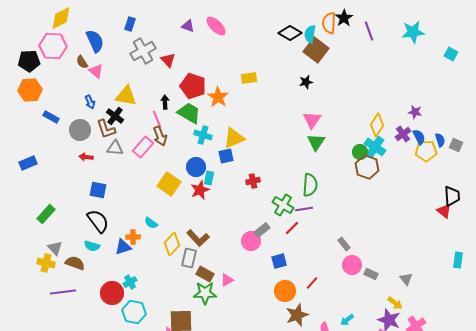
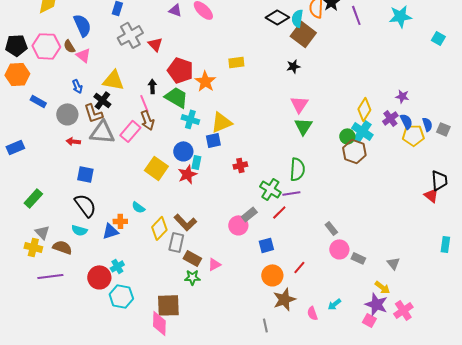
pink hexagon: (53, 46) -> (46, 46), moved
gray triangle: (115, 148) -> (102, 132), size x1.5
green star: (205, 293) -> (192, 277), size x0.7

